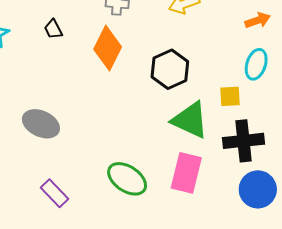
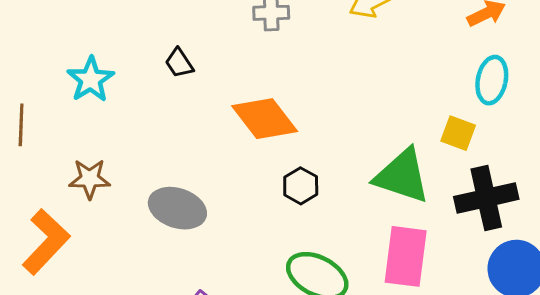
orange diamond: (108, 48) -> (265, 119), moved, turned -57
black hexagon: (170, 69) -> (301, 186), moved, size x0.6
yellow square: (230, 96) -> (458, 133), turned 30

